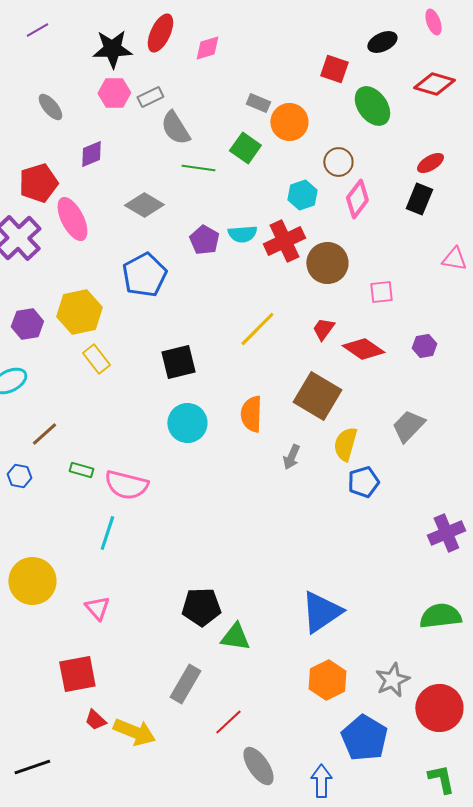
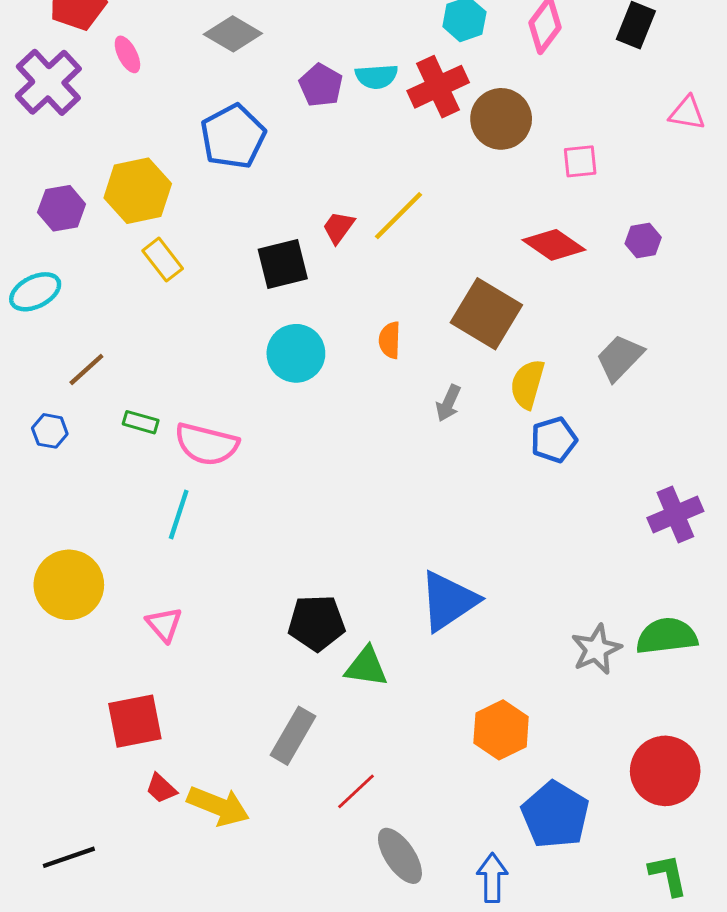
pink ellipse: (72, 219) -> (127, 54), size x0.6
red trapezoid: (323, 329) -> (338, 227), moved
orange semicircle: (251, 414) -> (390, 340), size x0.7
blue triangle: (321, 612) -> (448, 601), moved
gray star: (392, 680) -> (596, 649), moved

